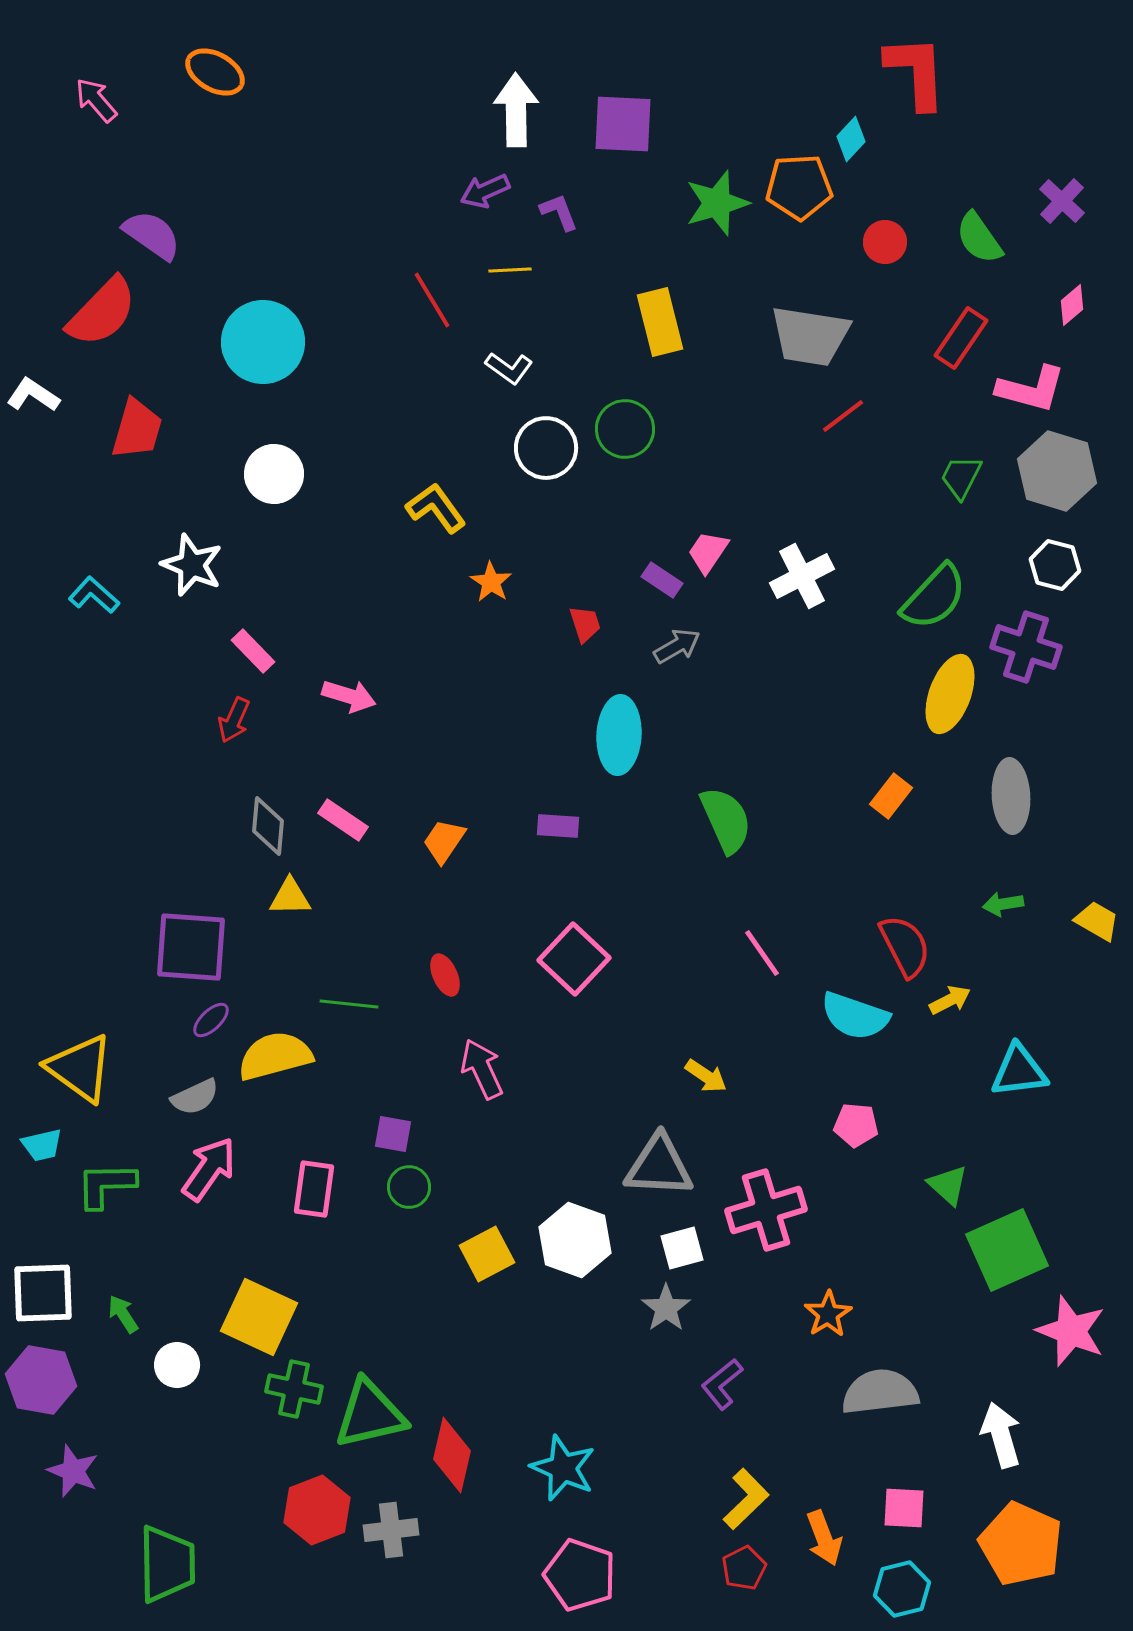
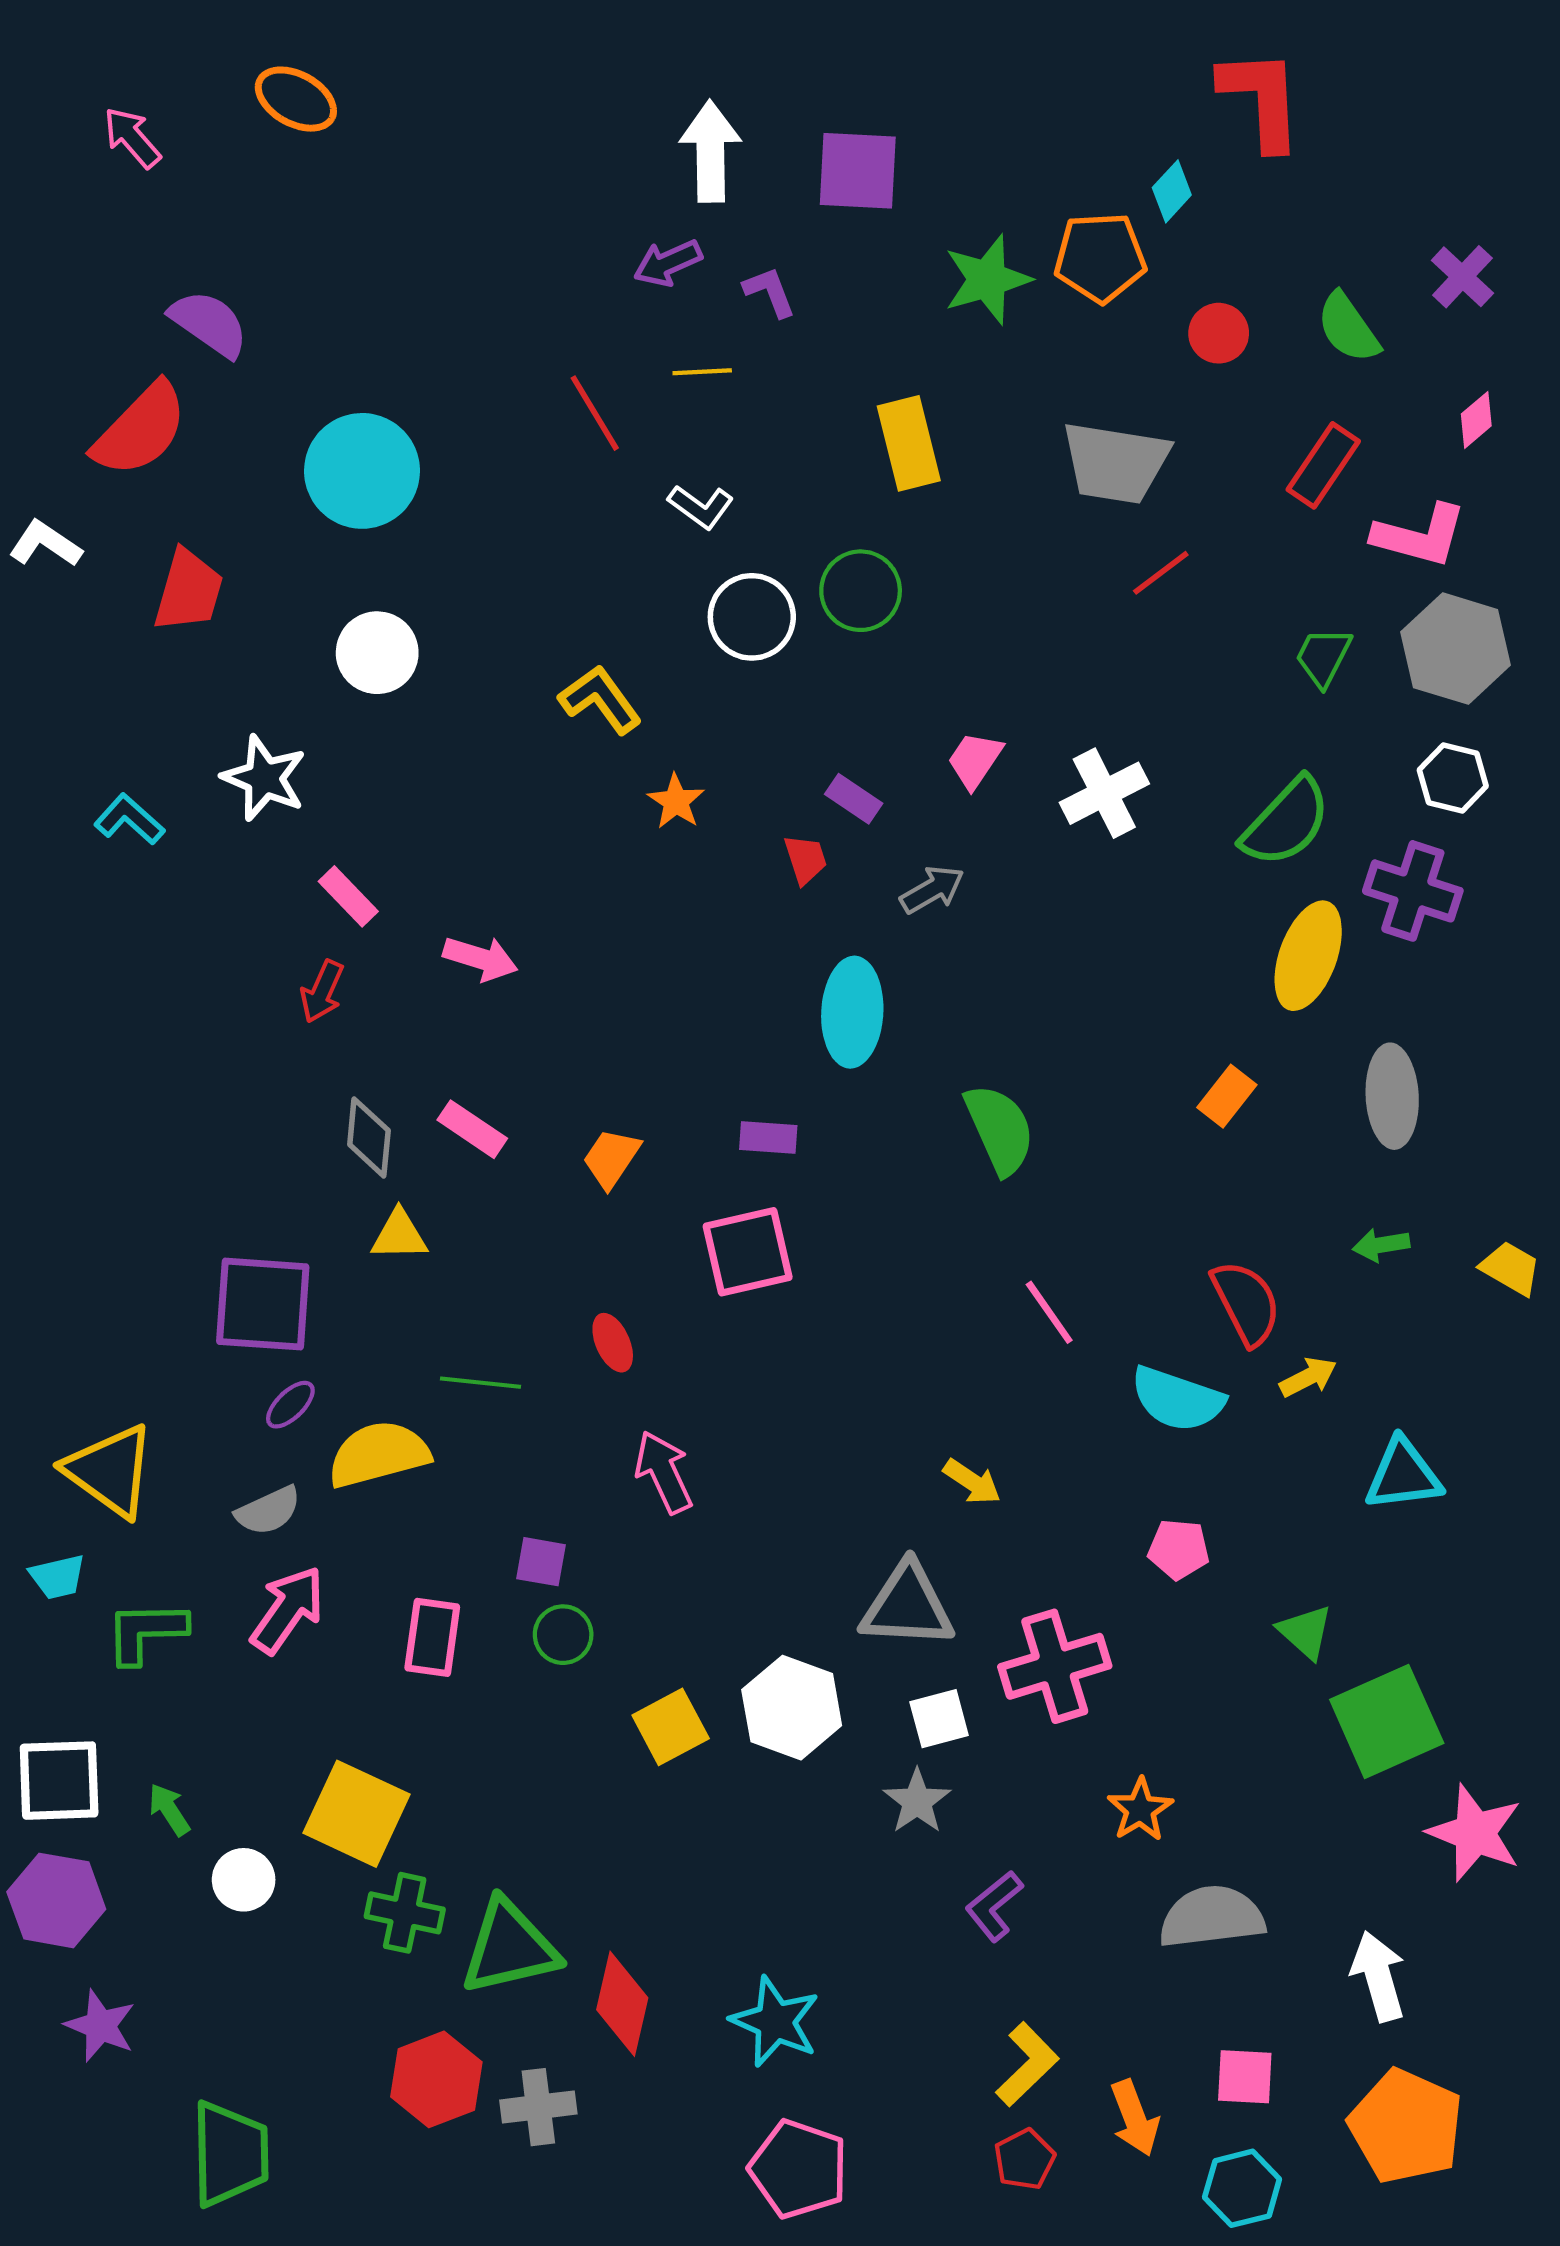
purple rectangle: (662, 580) -> (854, 799), moved
pink square: (574, 959) -> (748, 1252), moved, turned 34

